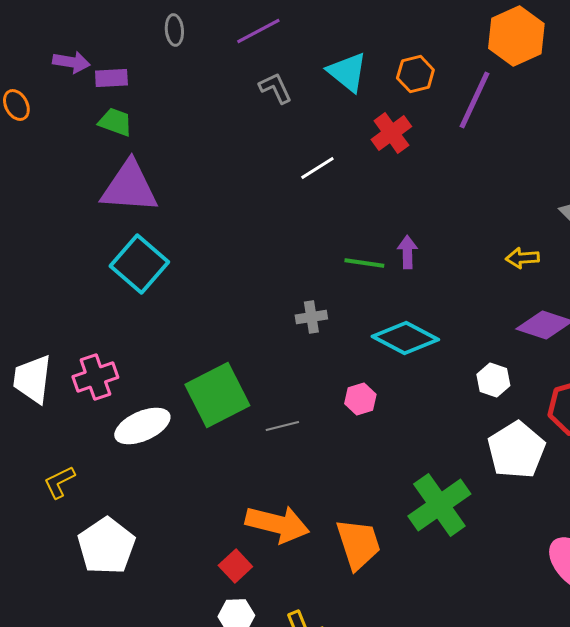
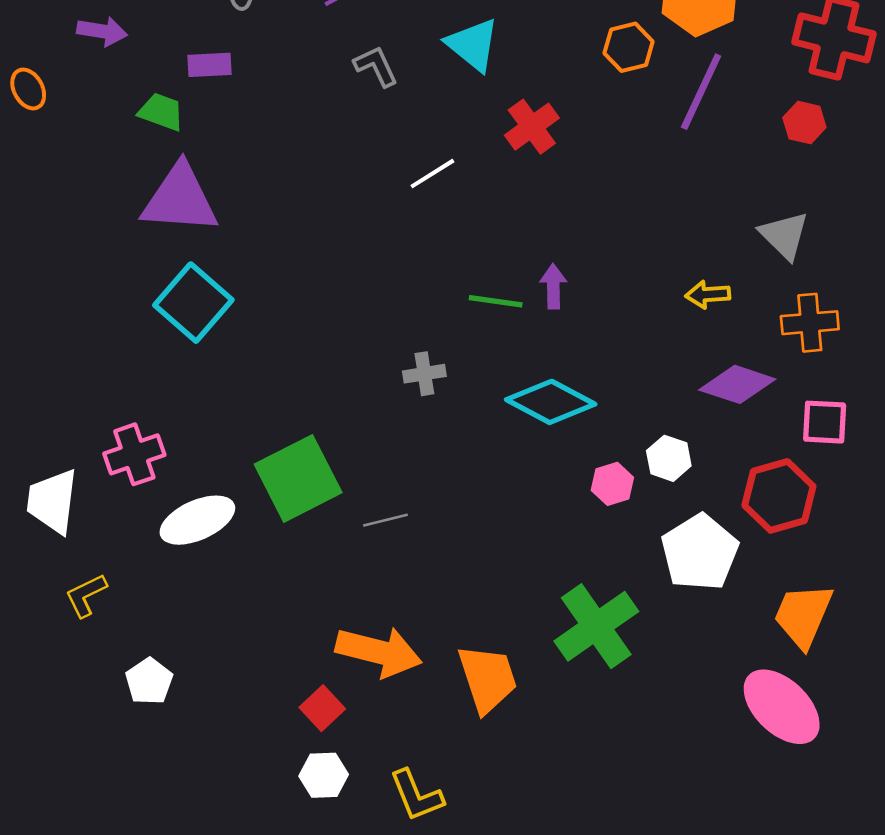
orange hexagon: (415, 74) -> (629, 47), moved
purple rectangle: (111, 78) -> (210, 65), moved
purple line: (474, 100) -> (701, 92), moved
white trapezoid: (32, 379) -> (52, 501), moved
pink hexagon: (360, 399) -> (612, 484), moved
white pentagon: (106, 546) -> (149, 681), size x0.6

